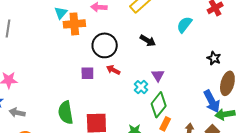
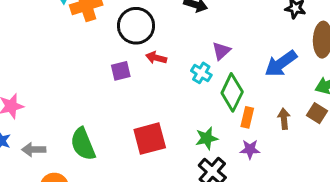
purple triangle: (158, 75) -> (221, 51), turned 32
blue arrow: (212, 101) -> (281, 64), moved, turned 95
green semicircle: (66, 113) -> (83, 144), moved

